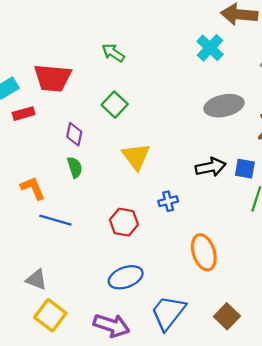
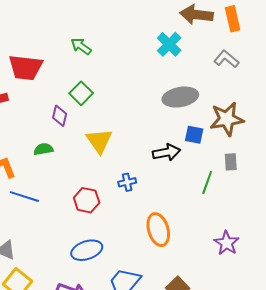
purple diamond: (74, 134) -> (60, 116), moved
green semicircle: (75, 167) -> (43, 149), turned -84
blue square: (245, 169) -> (194, 135), moved

